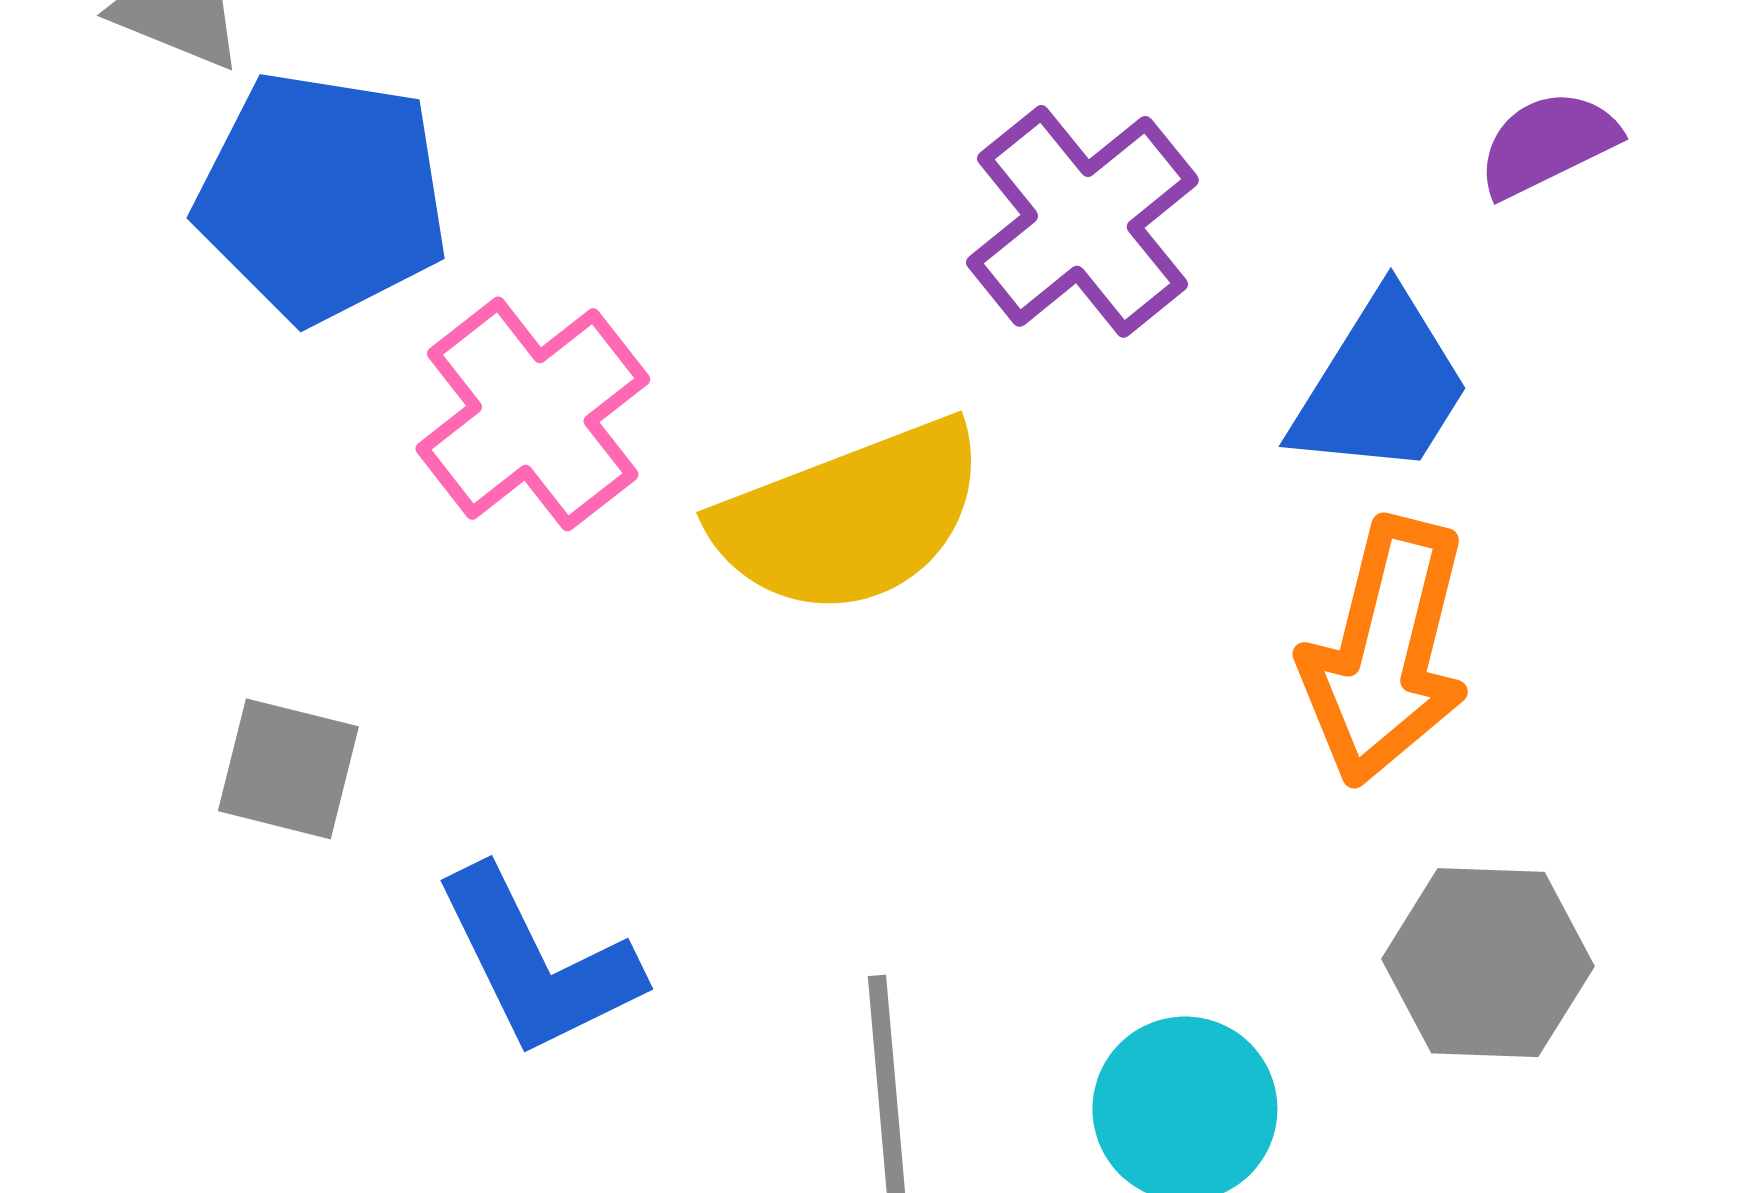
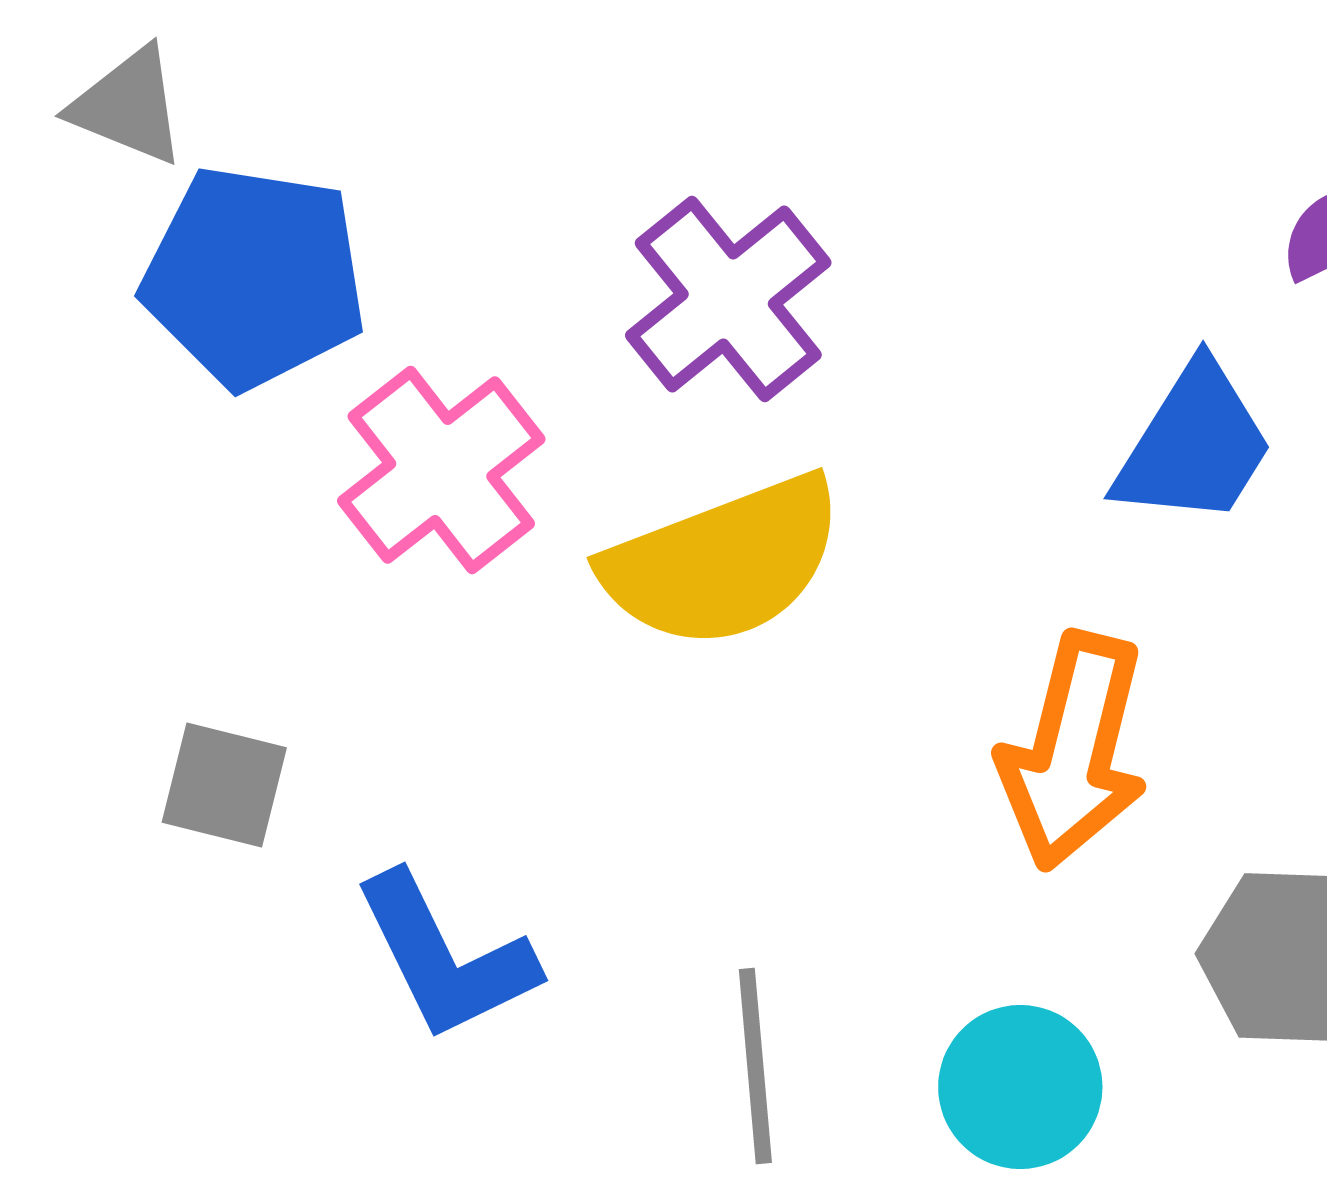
purple cross: (1082, 221) -> (728, 299), moved
orange arrow: (1385, 652) -> (1073, 751), moved

